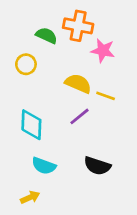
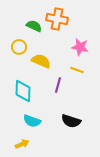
pink star: (103, 51) -> (80, 47), moved
yellow semicircle: (78, 83) -> (41, 61), moved
purple line: (79, 116) -> (58, 85), turned -35

